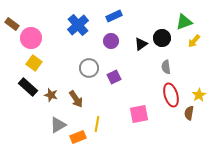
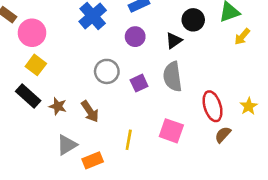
black circle: (162, 38) -> (193, 20), moved
gray semicircle: (166, 67) -> (173, 77), moved, size x1.6
brown semicircle: (189, 113) -> (223, 135), moved, turned 32
pink square: (139, 114) -> (171, 131), turned 30
yellow line: (97, 124) -> (129, 140), moved

